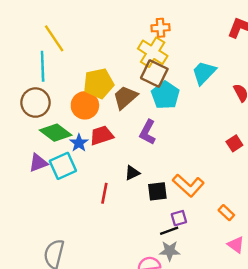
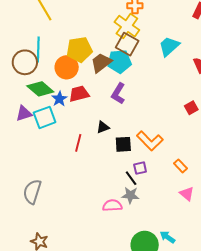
cyan line: (43, 66) -> (38, 50), moved
cyan pentagon: (165, 95) -> (119, 61), moved, turned 30
black line: (169, 231) -> (131, 178), turned 70

